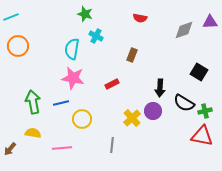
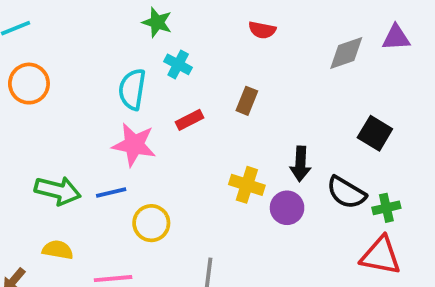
red rectangle: (112, 84) -> (190, 120), moved
green arrow: (33, 102) -> (58, 191), turned 115
yellow cross: (132, 118) -> (247, 185), moved, turned -30

